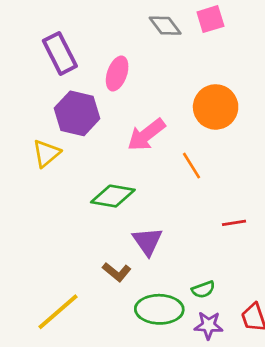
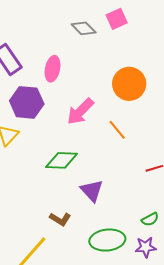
brown L-shape: (117, 272) -> (60, 219), moved
green semicircle: (203, 289) -> (150, 219), moved

